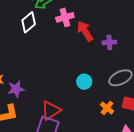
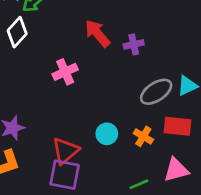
pink cross: (65, 17) -> (65, 72), moved
cyan circle: (84, 82) -> (107, 134), moved

